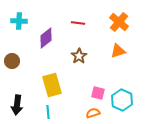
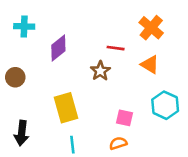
red line: (78, 23) -> (116, 48), moved
orange triangle: (118, 51) -> (150, 65), turned 49
cyan hexagon: (122, 100) -> (165, 105), moved
cyan line: (48, 112) -> (72, 145), moved

